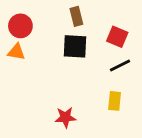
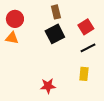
red square: (117, 37) -> (86, 27), turned 35
black square: (75, 46) -> (55, 34), turned -30

